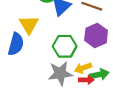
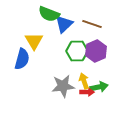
green hexagon: (65, 46) -> (77, 51), moved
yellow arrow: (83, 68) -> (84, 81), turned 91

